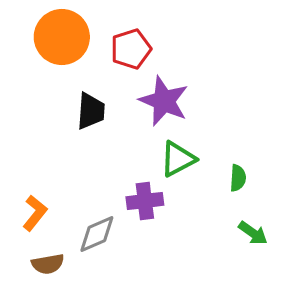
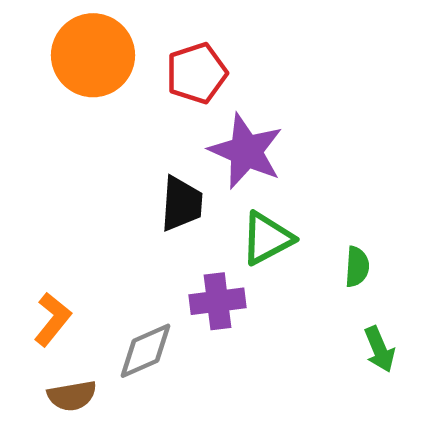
black trapezoid: (91, 111) -> (182, 204), moved
green arrow: (253, 233) -> (380, 349), turned 32

